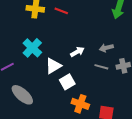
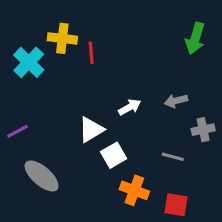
red line: (61, 11) -> (91, 53), moved, turned 64
cyan cross: (32, 48) -> (29, 62), moved
gray line: (101, 67) -> (173, 157), moved

